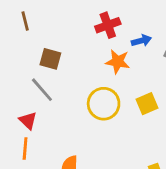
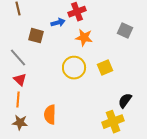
blue arrow: (141, 41) -> (58, 23), moved
gray line: (42, 90) -> (18, 58), moved

